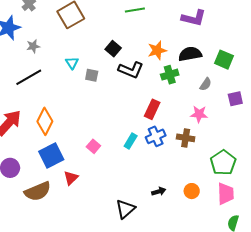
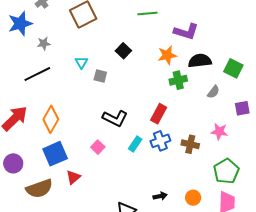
purple L-shape: (194, 18) -> (186, 32), moved
black L-shape: (131, 70) -> (115, 118), moved
pink star: (199, 114) -> (219, 132), moved

